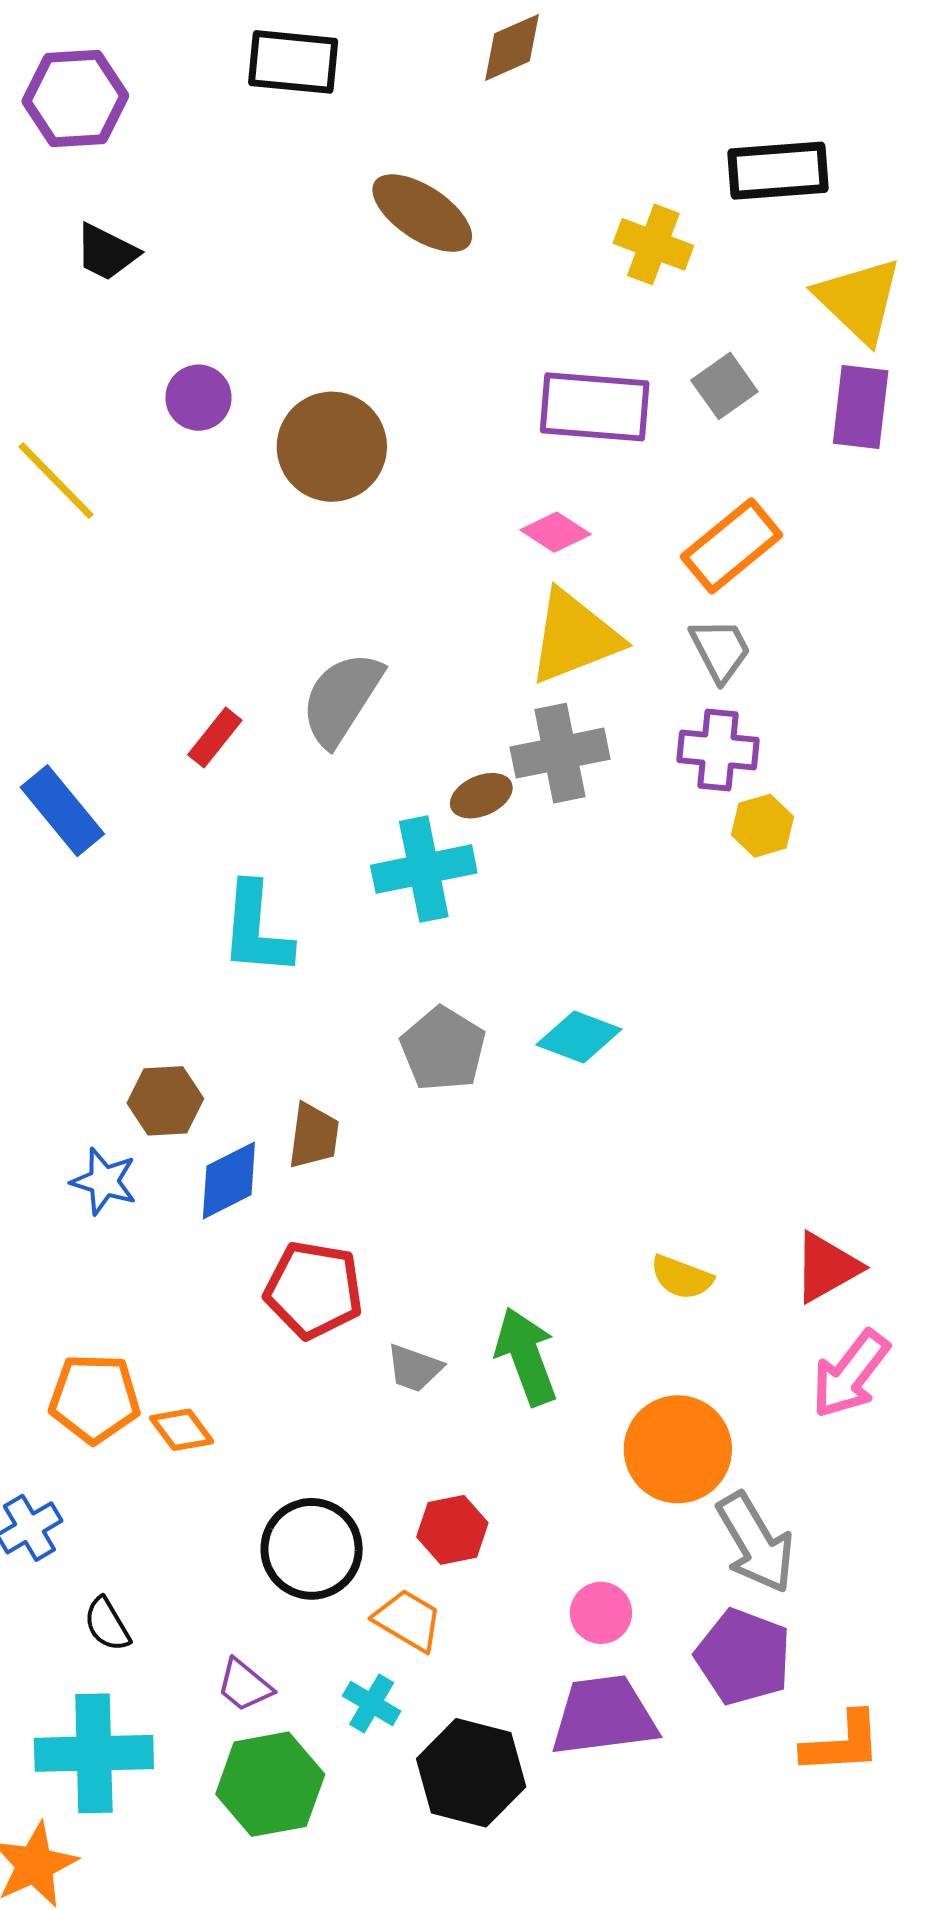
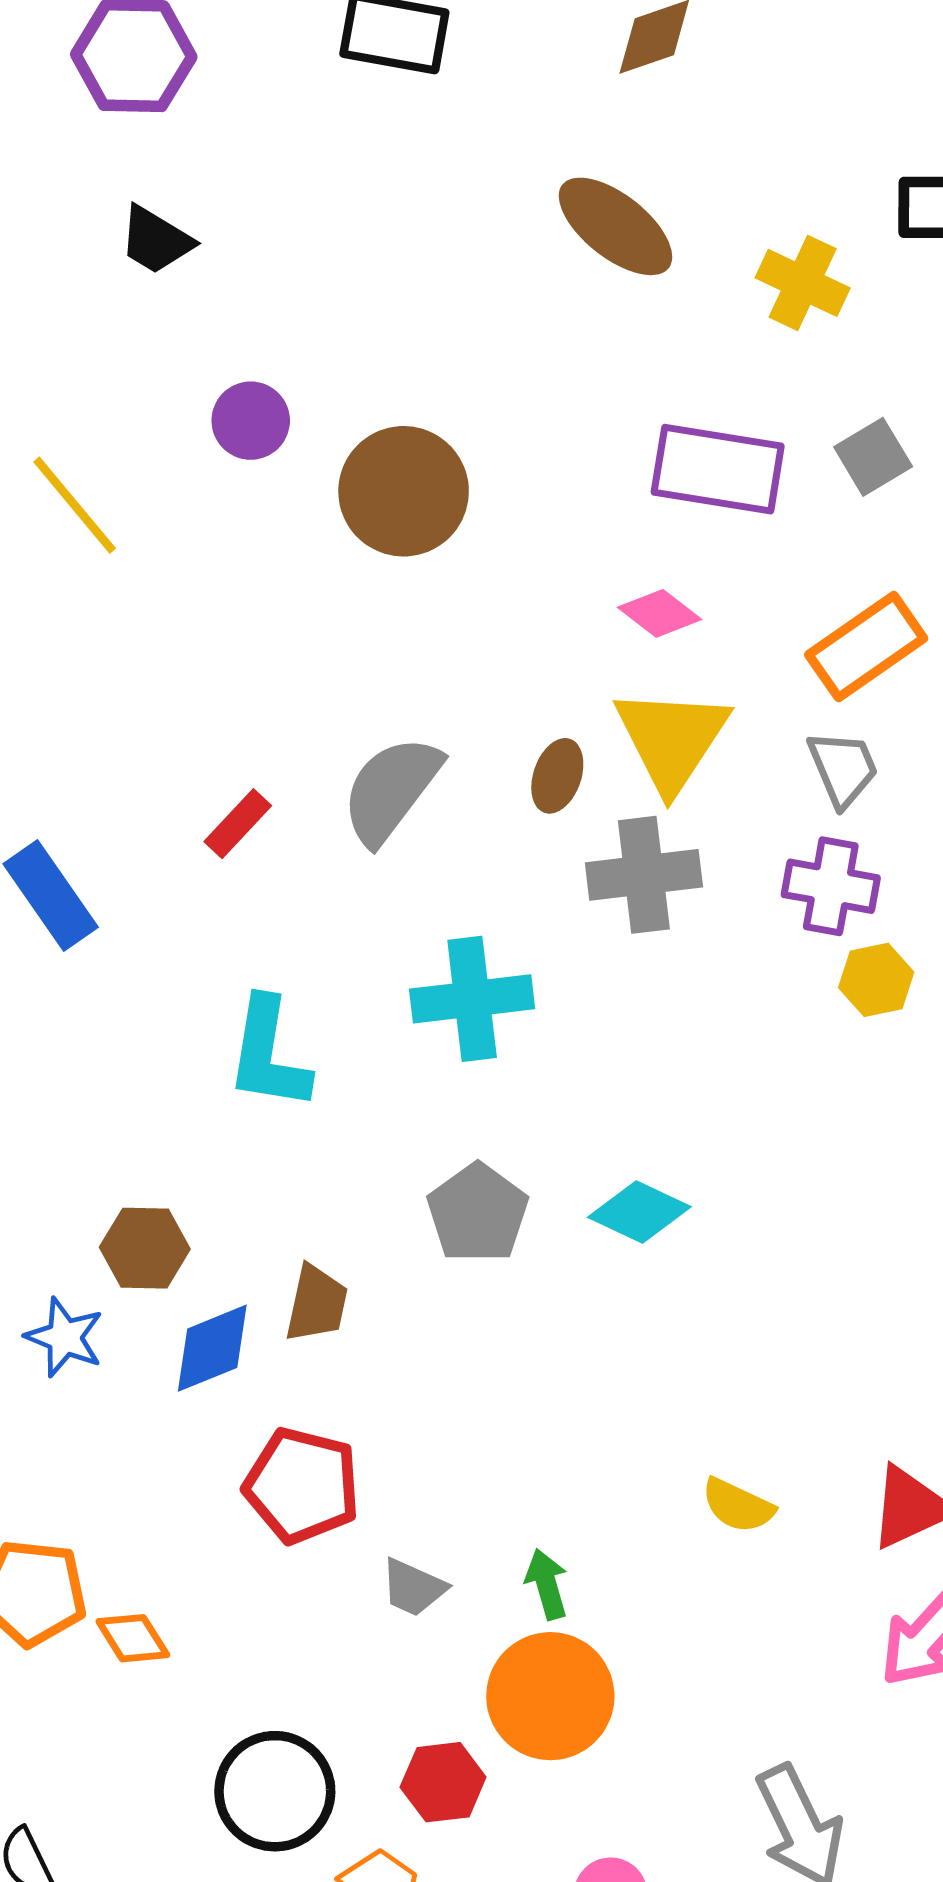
brown ellipse: (422, 213) -> (615, 226), moved
yellow triangle: (574, 637) -> (672, 739), turned -40
brown ellipse: (481, 796) -> (557, 776), moved, turned -52
green arrow: (526, 1356) -> (547, 1584), size x0.6
orange circle: (678, 1449) -> (550, 1696), moved

